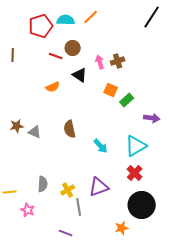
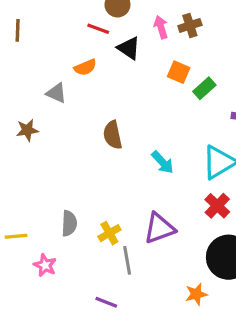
brown line: (13, 55) -> (18, 30), moved
red line: (56, 56) -> (98, 29), moved
gray triangle: (35, 132) -> (56, 93), moved

